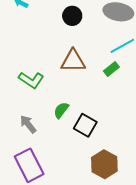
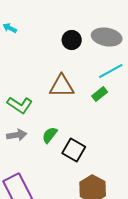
black circle: (72, 16) -> (72, 40), moved
gray arrow: (28, 124) -> (17, 135), moved, turned 120

